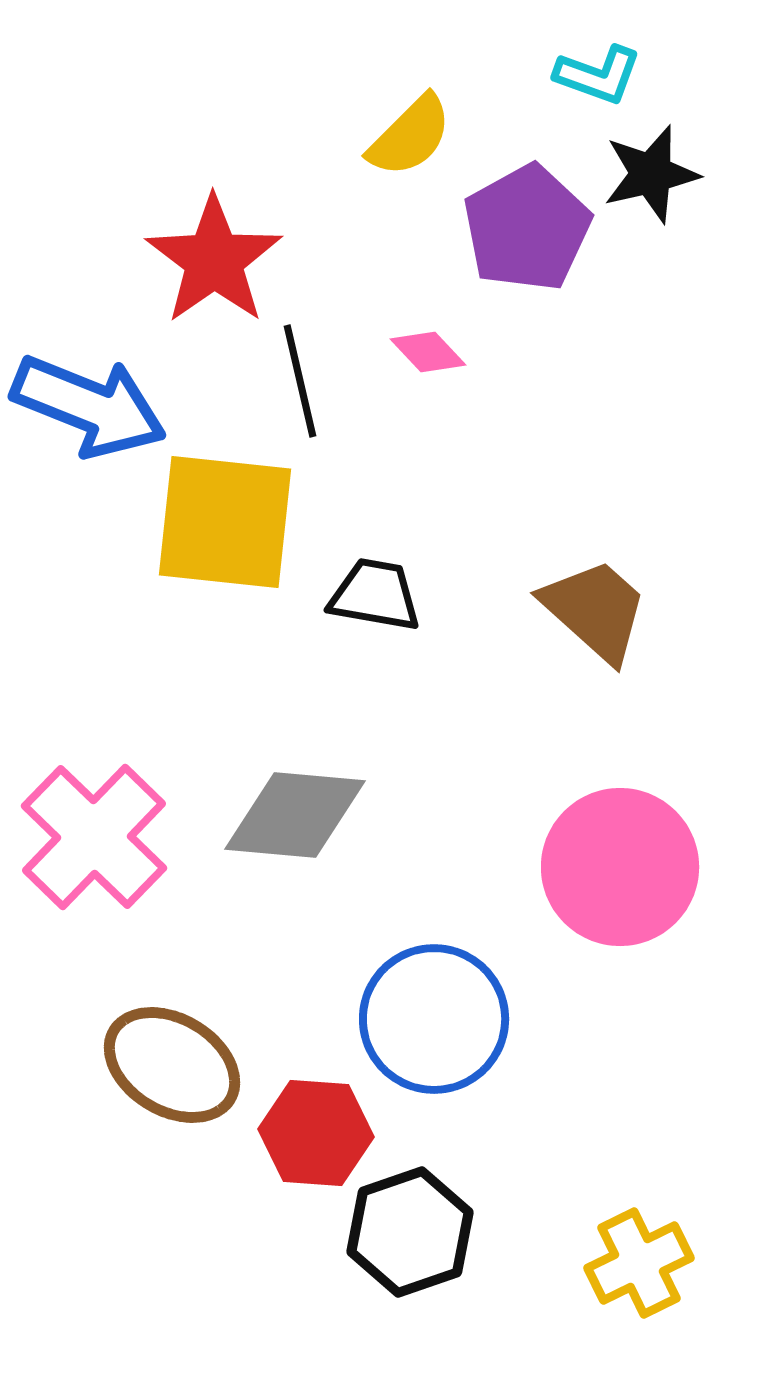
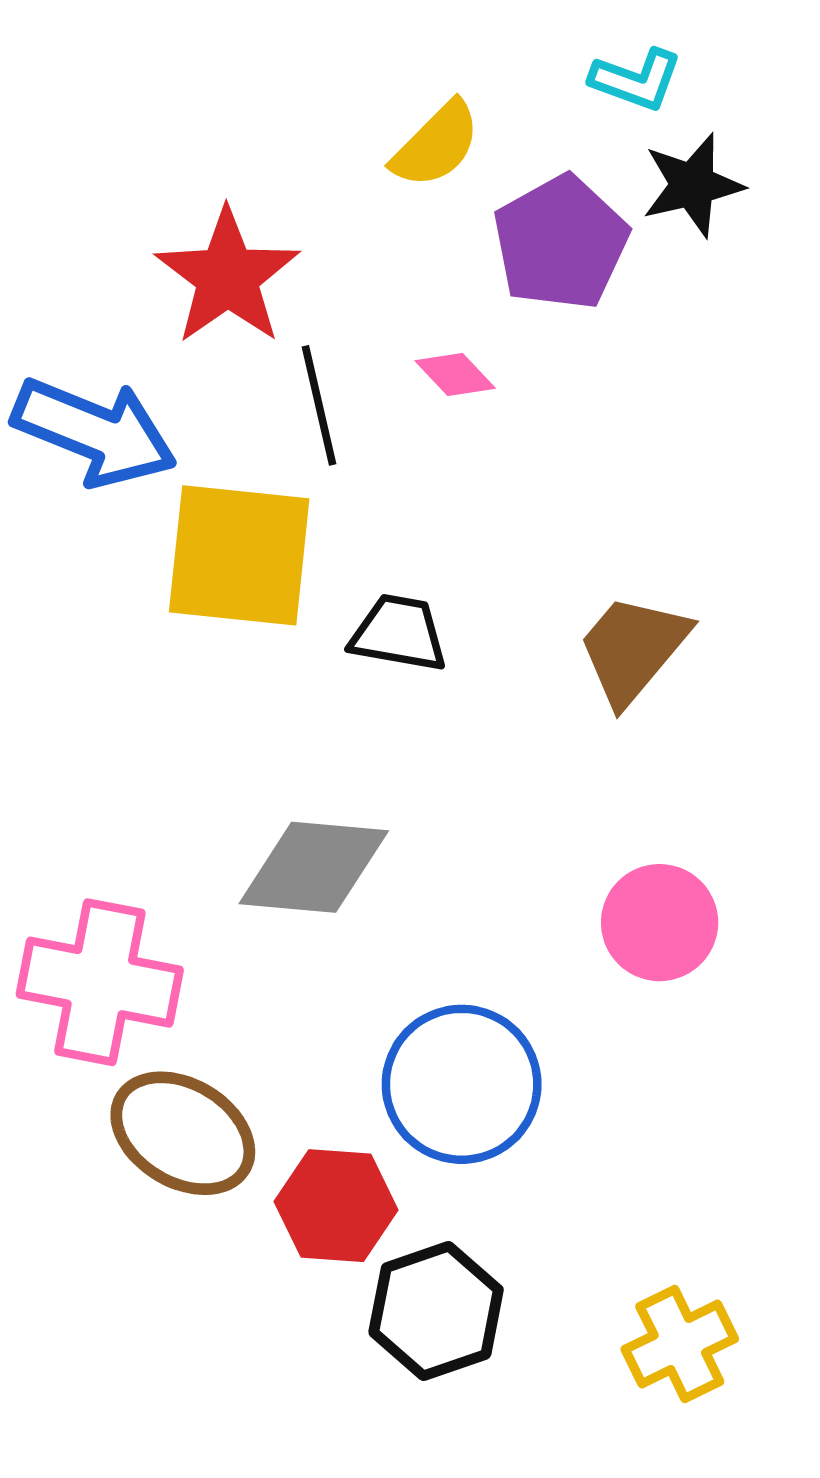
brown trapezoid: (595, 610) -> (633, 649), turned -92
pink cross: (94, 837) -> (100, 982), moved, turned -33
pink circle: (620, 867) -> (660, 923), size x0.7

